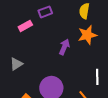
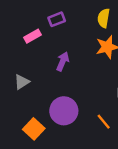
purple arrow: (64, 47) -> (63, 61), moved

